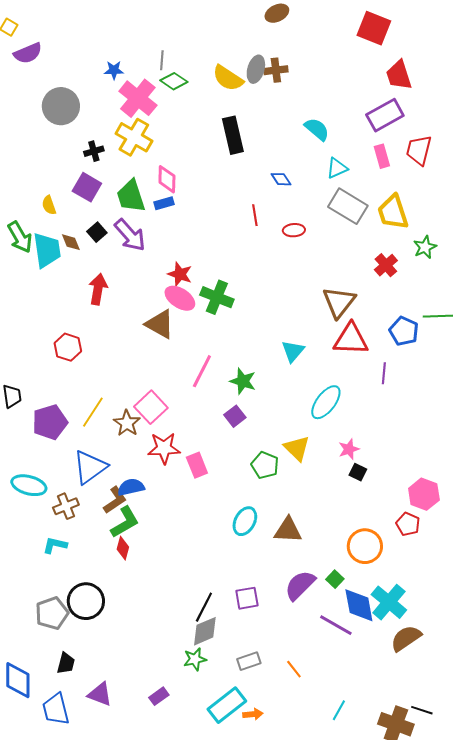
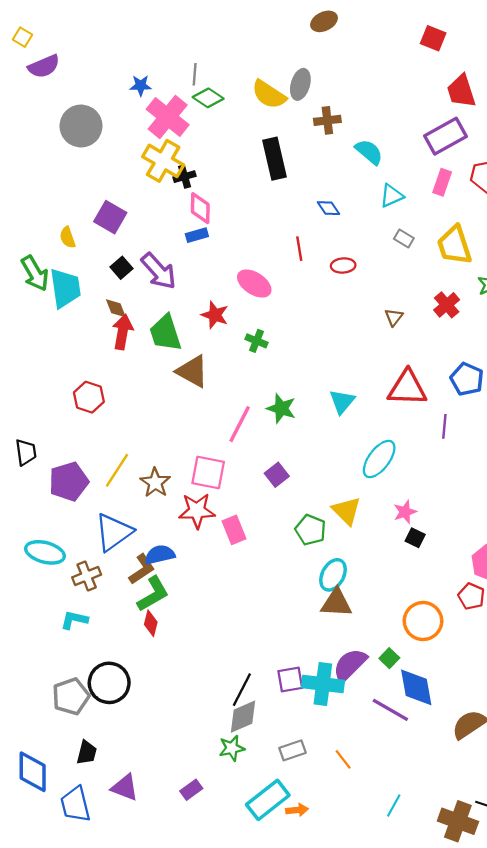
red square: (374, 28) -> (433, 38), size x0.7
brown cross: (276, 70) -> (327, 120), moved
black cross: (94, 151) -> (185, 177), moved
pink rectangle: (382, 156) -> (442, 182), turned 35
green trapezoid: (131, 196) -> (165, 333), moved
gray rectangle: (348, 206) -> (404, 238), size x0.5
brown diamond: (71, 242) -> (116, 308), moved
green cross: (217, 297) -> (257, 341), size x0.6
pink ellipse: (180, 298) -> (254, 283), moved
brown triangle: (339, 302) -> (394, 317), moved, size x0.5
green star: (243, 381) -> (281, 408), moved
pink square: (151, 407) -> (208, 472), moved, turned -36
cyan ellipse: (245, 521) -> (333, 575), moved
cyan cross: (389, 602) -> (323, 684), moved, turned -33

